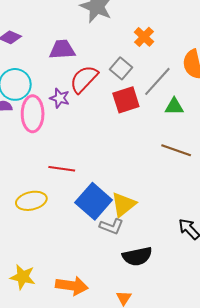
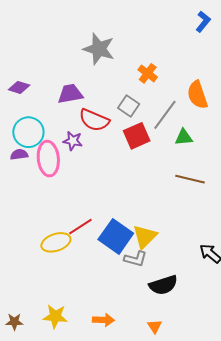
red semicircle: (84, 79) -> (94, 120), turned -104
red line: (62, 169) -> (80, 227), moved, turned -35
orange arrow: (72, 286) -> (103, 320), size x0.7

